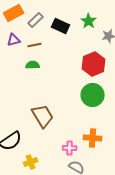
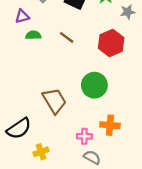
brown line: (35, 45) -> (67, 37), moved, turned 48
green semicircle: (33, 65) -> (33, 35), moved
green circle: (93, 95) -> (94, 85), moved

